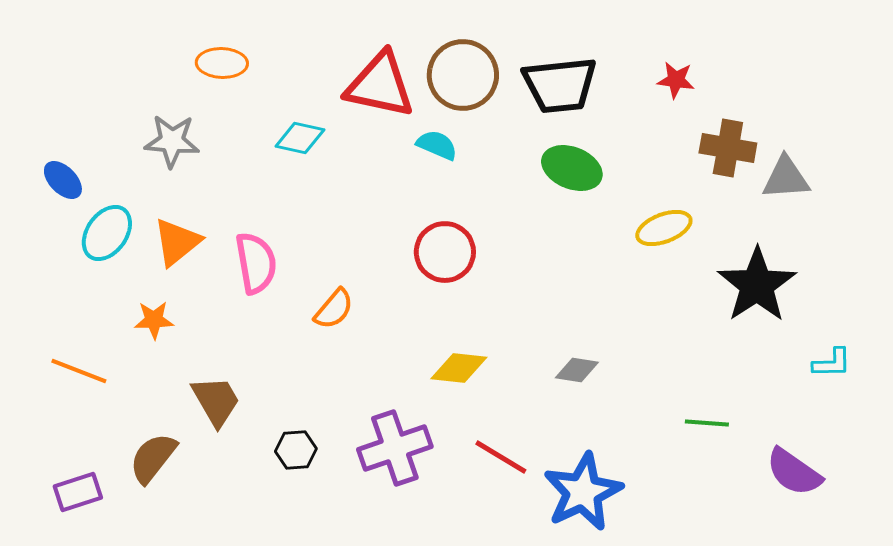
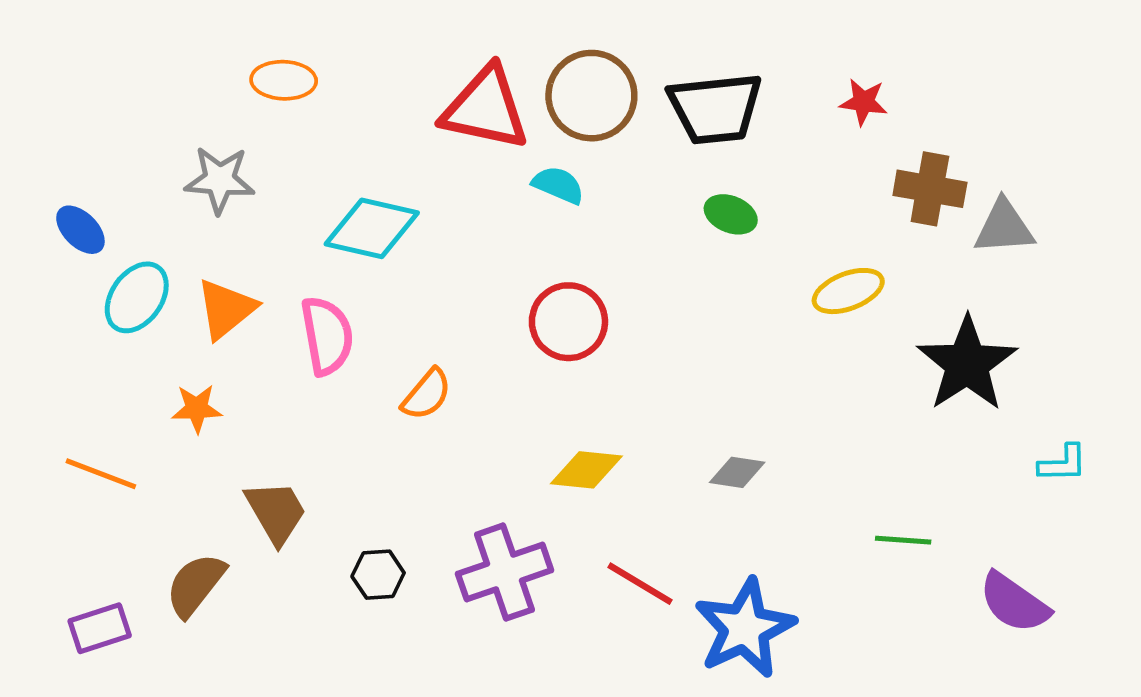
cyan diamond: (300, 138) -> (372, 228), moved, size x1.5
green ellipse: (572, 168) -> (731, 214), size x0.7

